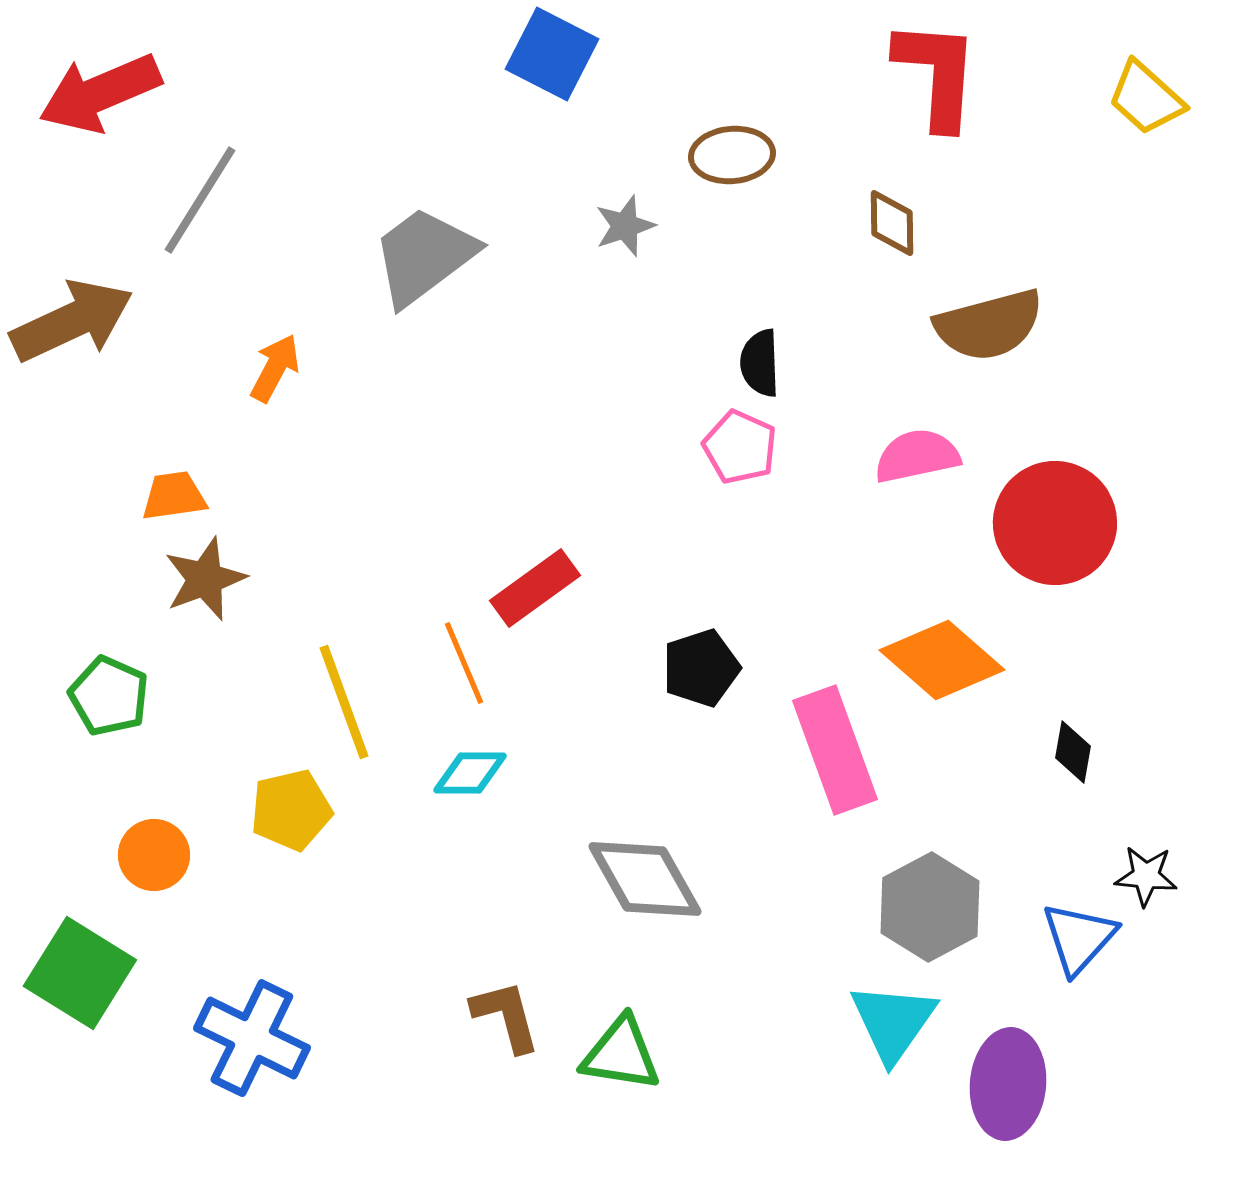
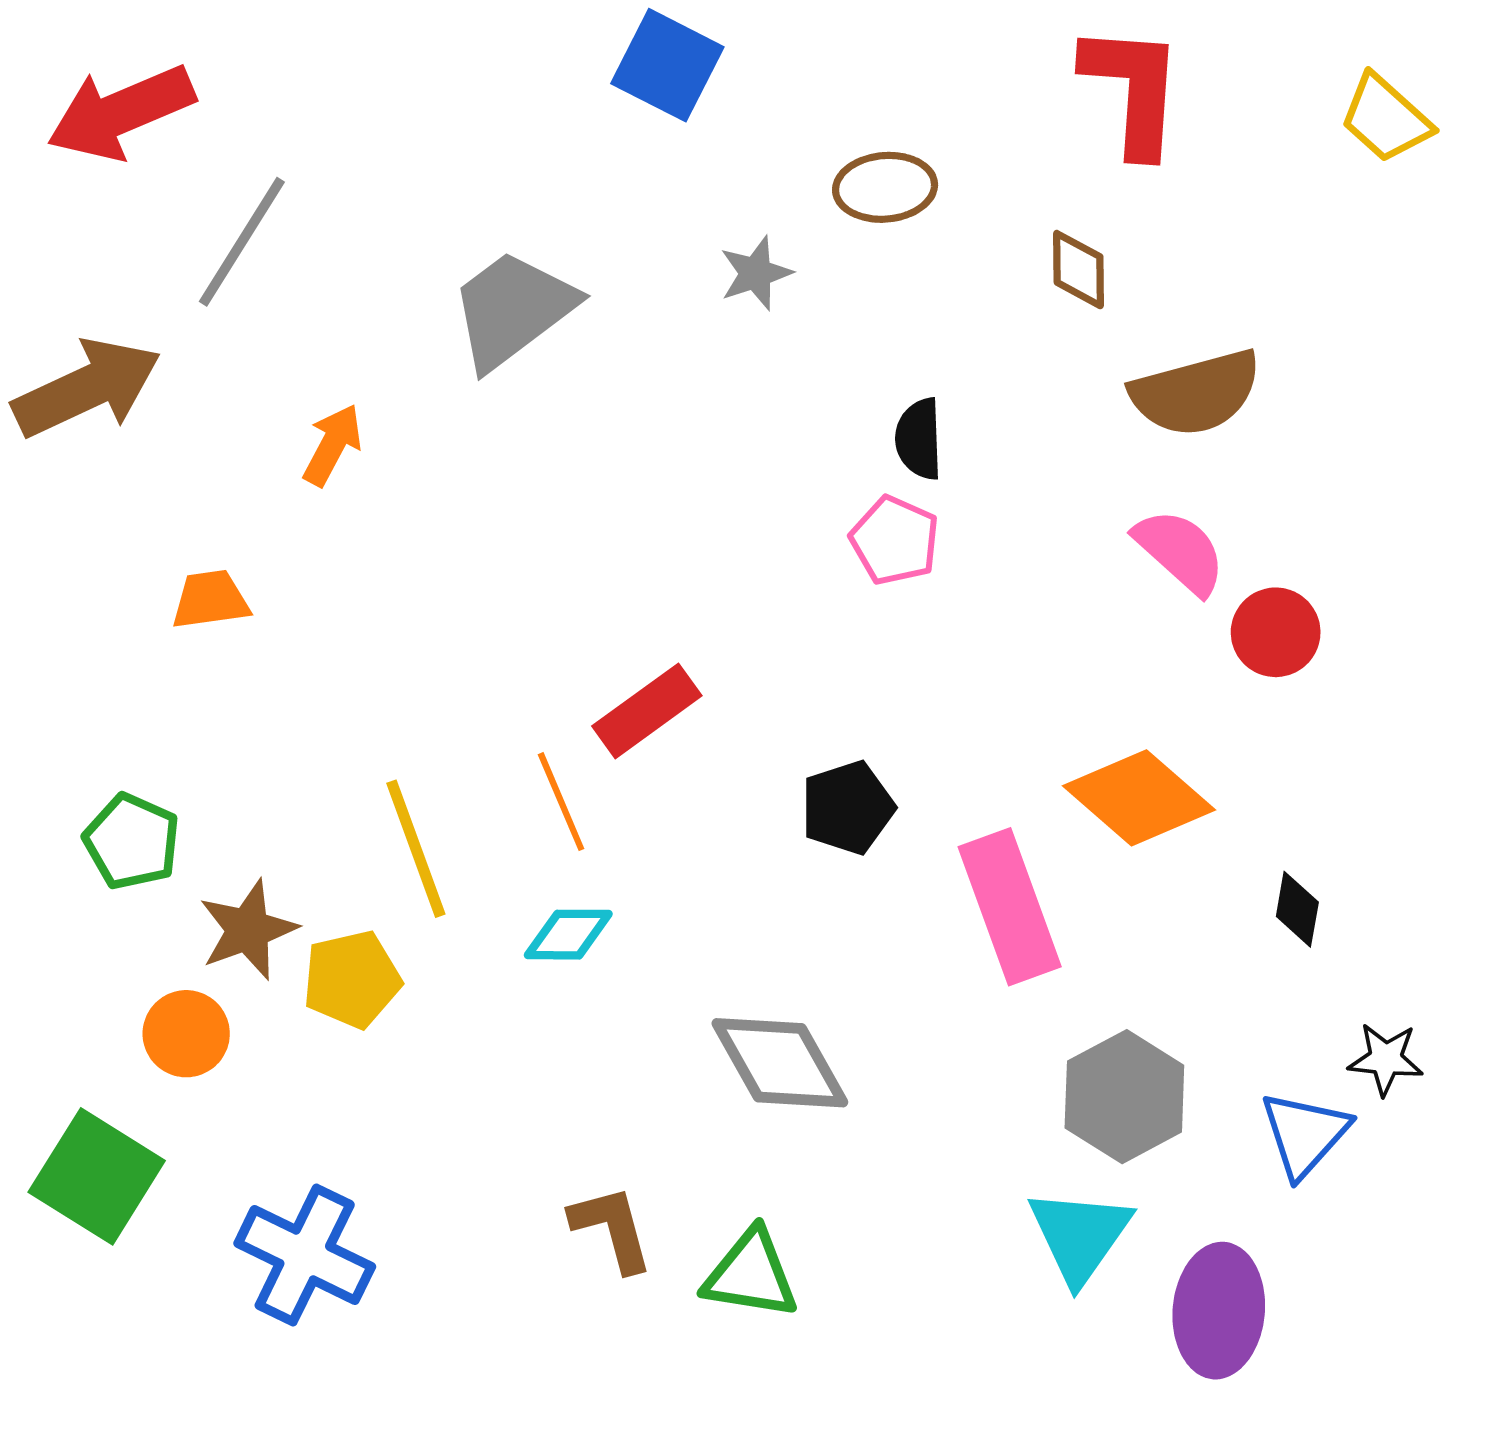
pink semicircle: (917, 456) -> (1180, 551), moved, turned 54
red circle: (1055, 523) -> (1276, 632), size x0.6
brown star: (205, 579) -> (248, 930), moved

